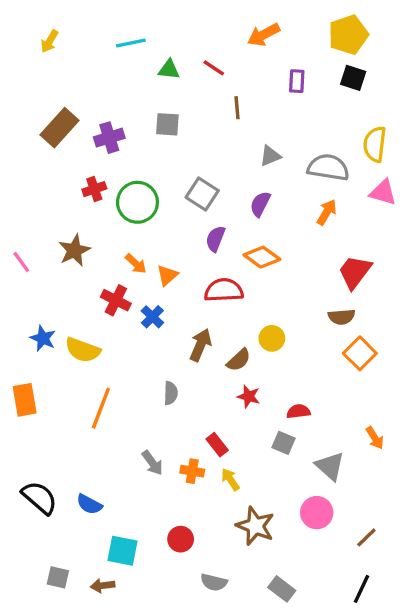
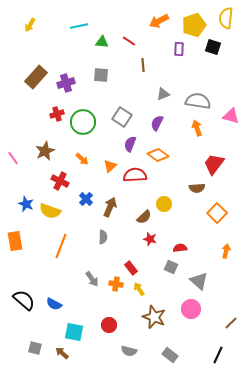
yellow pentagon: (348, 35) -> (194, 25), moved
yellow semicircle: (375, 144) -> (226, 18), moved
orange arrow: (327, 212) -> (197, 128), turned -49
orange triangle: (167, 275) -> (110, 166), moved
red cross: (116, 300) -> (60, 181), moved
blue cross: (152, 317) -> (86, 199), moved
brown semicircle: (342, 317) -> (197, 188), moved
brown arrow: (201, 345) -> (110, 207), moved
orange arrow: (375, 438) -> (226, 251), moved, turned -136
brown line: (366, 537) -> (231, 323), moved
brown arrow: (103, 586) -> (62, 353), turned 48

